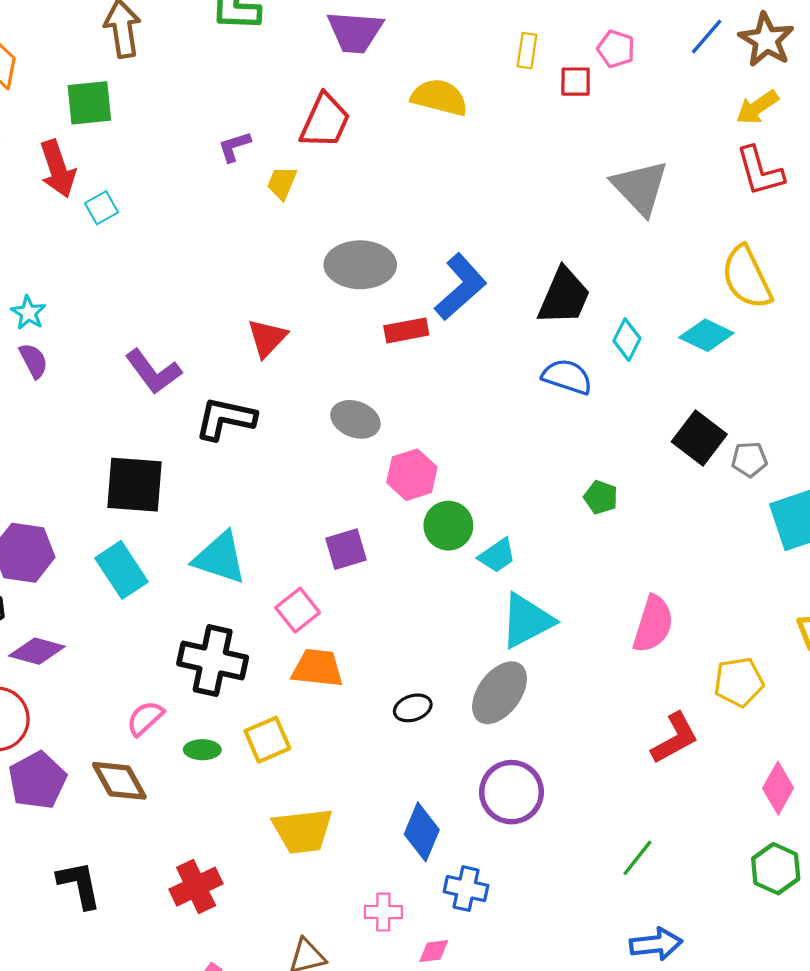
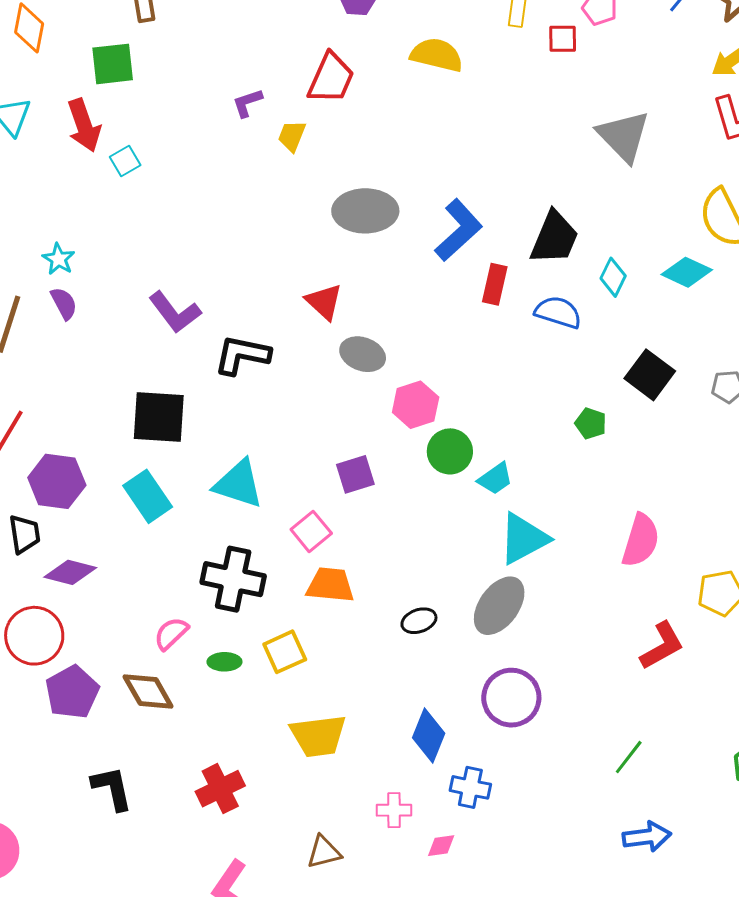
red rectangle: (406, 330) -> (495, 284), moved, turned -66
red triangle: (267, 338) -> (324, 302), moved, turned -30
black square: (699, 438) -> (650, 375), moved

